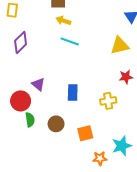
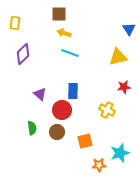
blue rectangle: (73, 93) -> (73, 91), moved
red circle: (21, 101) -> (62, 110), moved
yellow cross: (108, 101) -> (107, 110), turned 35

